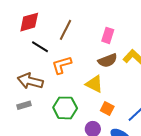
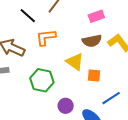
pink rectangle: (108, 35) -> (96, 16), turned 42
orange square: (107, 109) -> (94, 75), moved, turned -32

